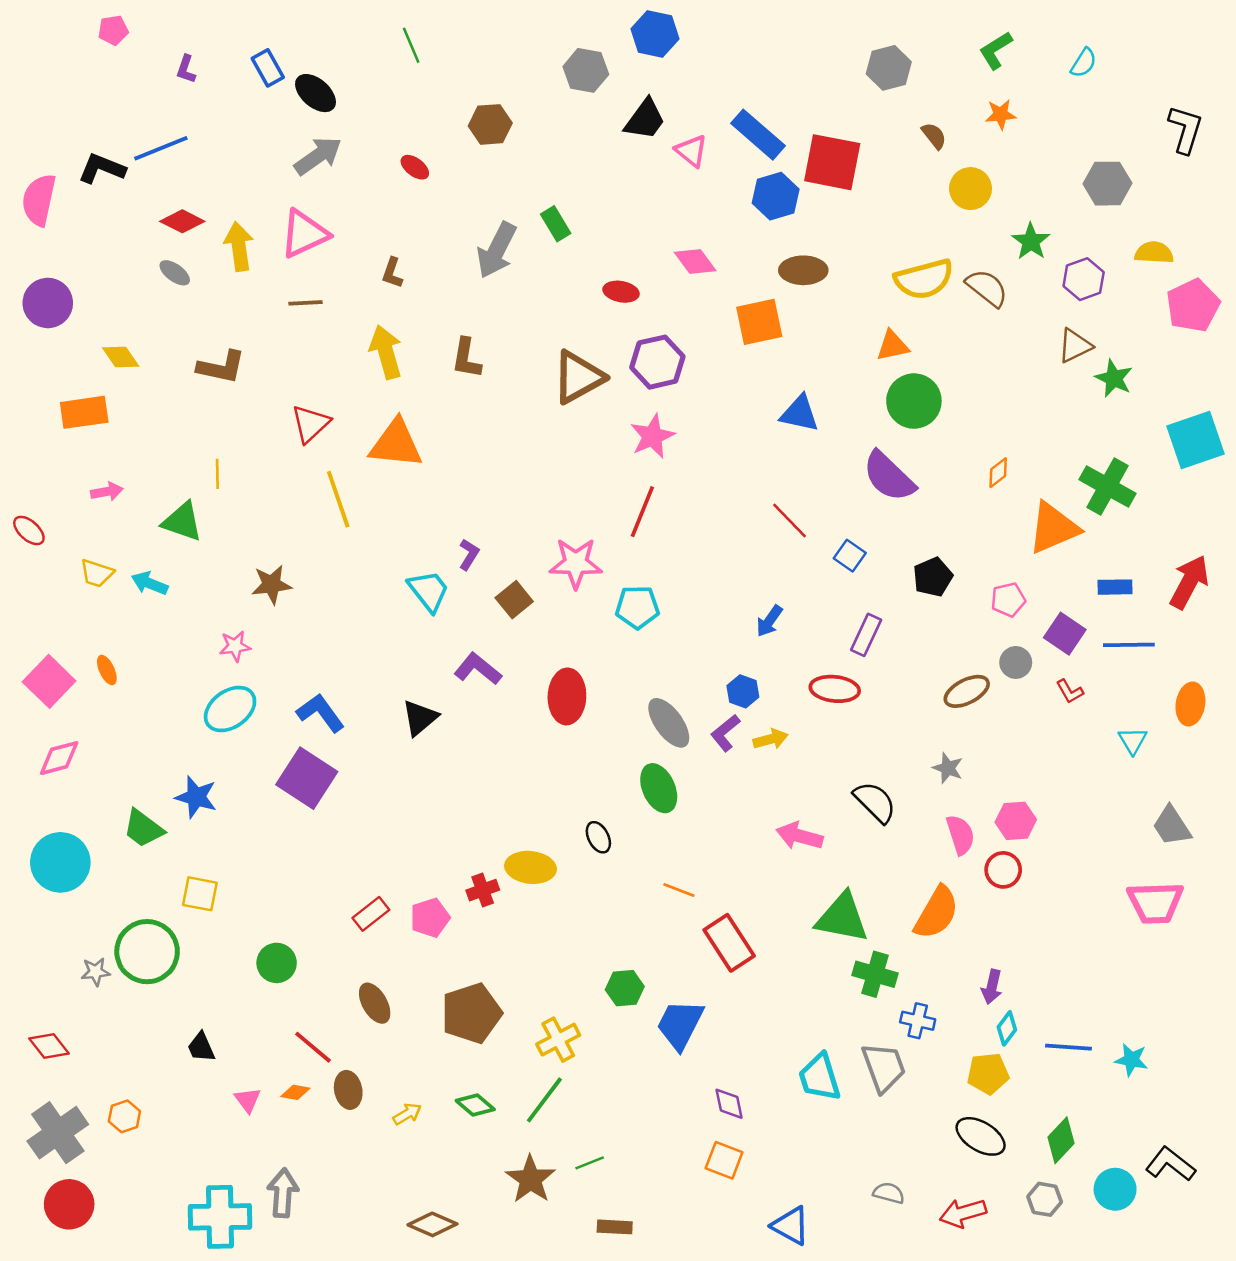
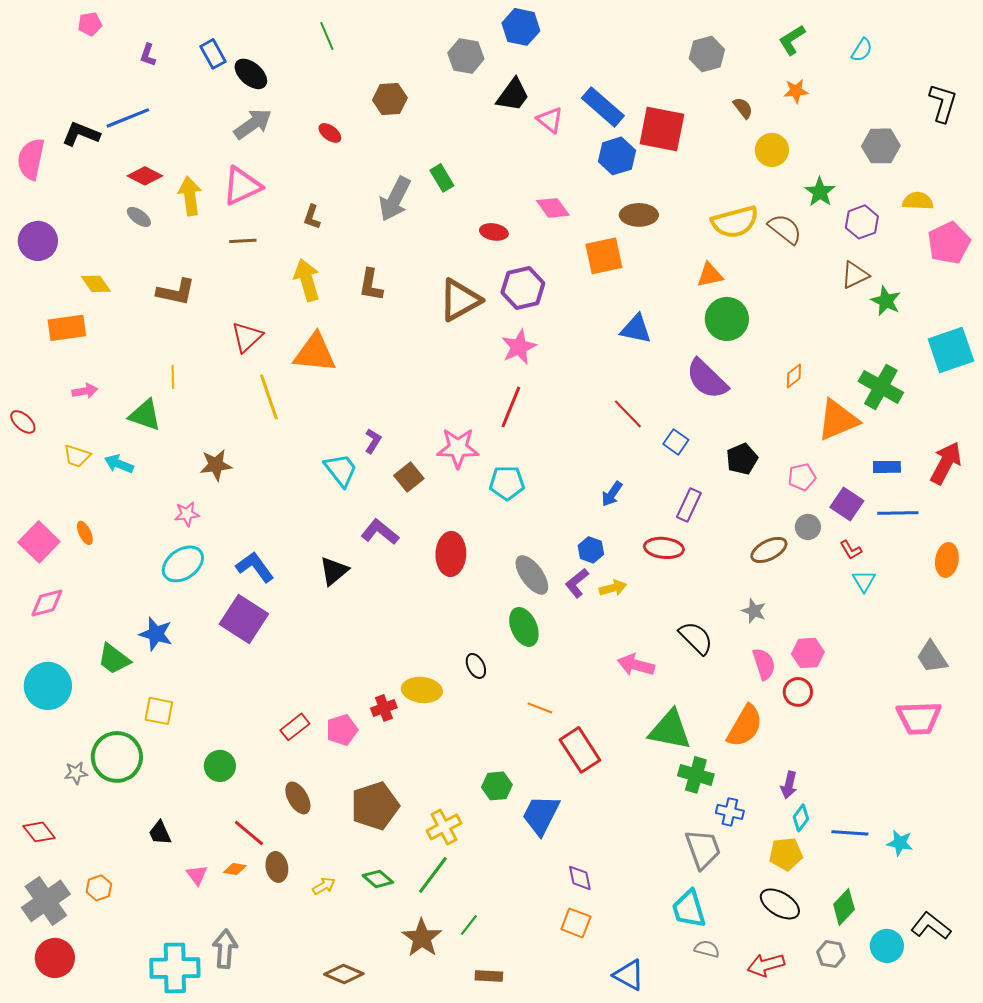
cyan triangle: (1133, 740) -> (864, 581), moved
cyan trapezoid: (820, 1077) -> (689, 909), moved
green line: (590, 1163) -> (469, 925), turned -30

